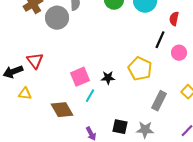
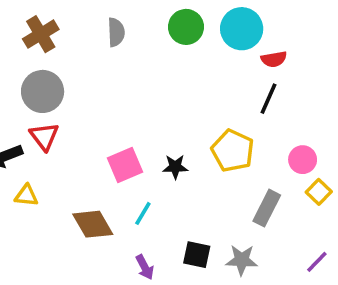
gray circle: (57, 18) -> (43, 91), moved
red semicircle: (174, 19) -> (274, 59), moved, turned -112
pink circle: (179, 53) -> (303, 160), moved
cyan line: (90, 96) -> (143, 213), moved

